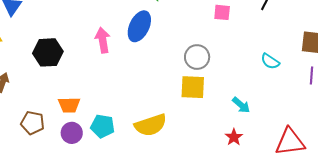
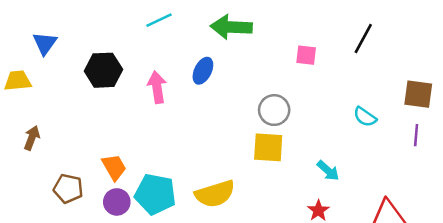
blue ellipse: (139, 26) -> (203, 71), size x0.7
black hexagon: (48, 52) -> (103, 70), moved
orange trapezoid: (69, 105) -> (114, 167), turned -120
cyan pentagon: (103, 126) -> (155, 194), size x1.4

